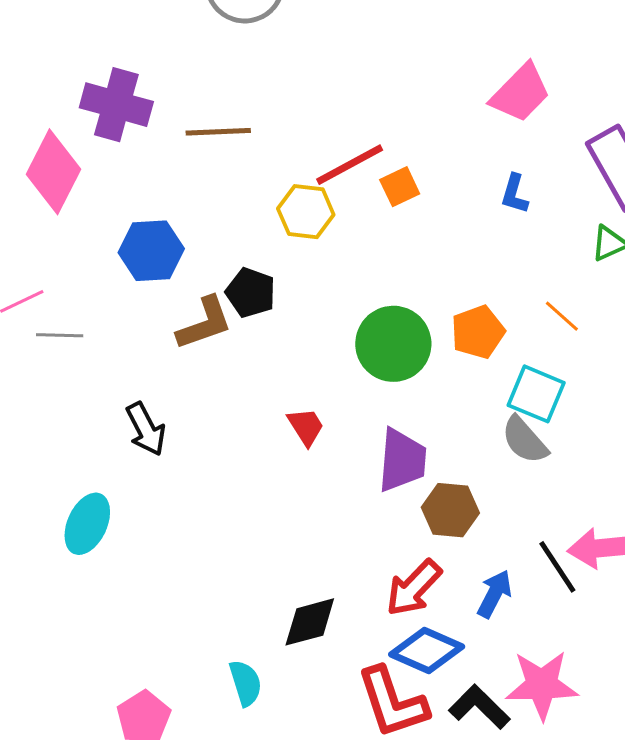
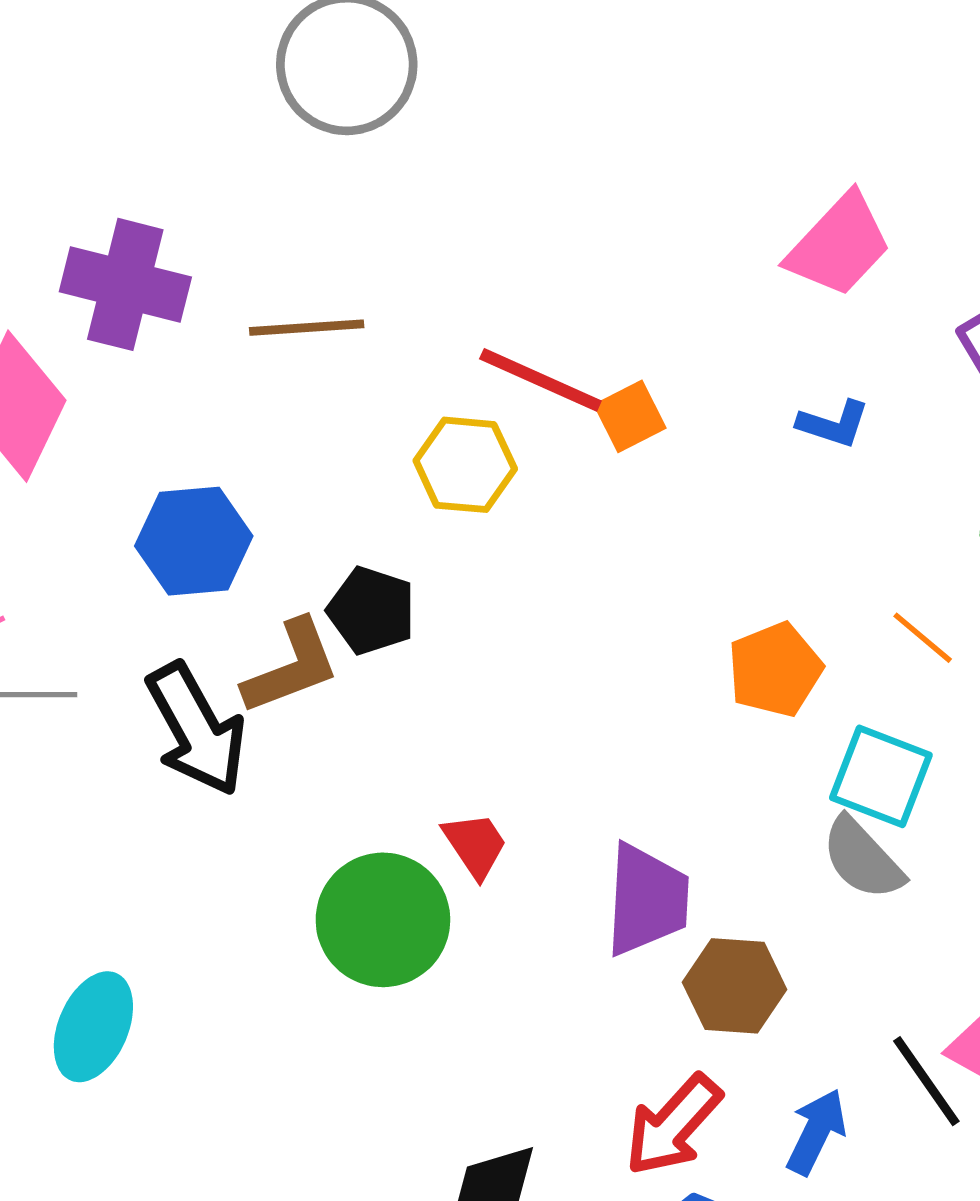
red line: (350, 165) -> (540, 380), turned 54
blue L-shape: (515, 194) -> (833, 424), turned -87
green circle: (393, 344) -> (383, 920), moved
black arrow: (146, 429) -> (196, 729), moved, size x1.4

